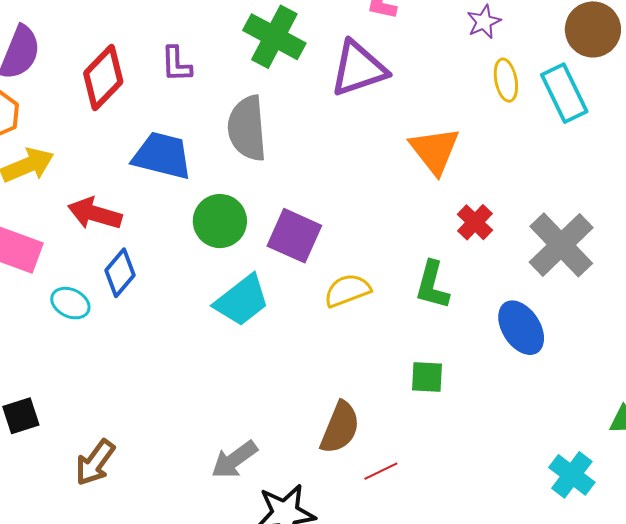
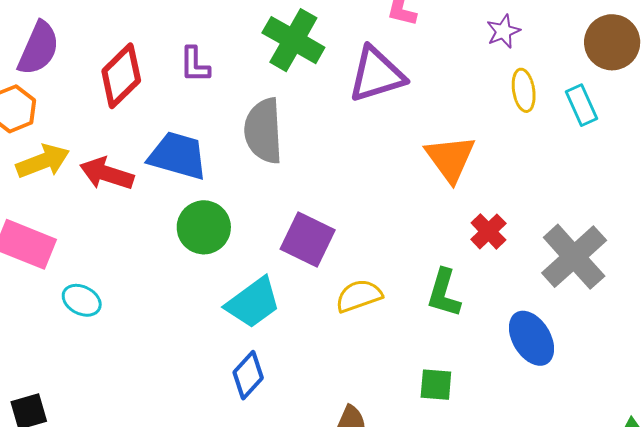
cyan rectangle: (564, 93) -> (582, 105), size x0.7
red arrow: (95, 214) -> (107, 174), moved
green circle: (220, 221) -> (204, 227), moved
blue diamond: (120, 273) -> (248, 375), moved

